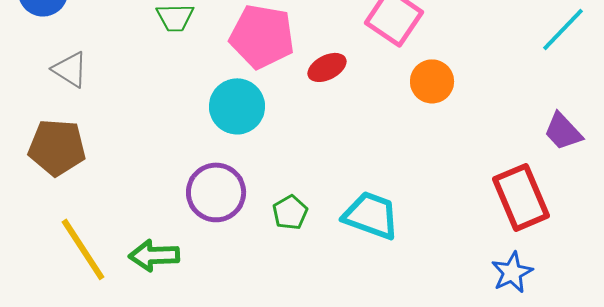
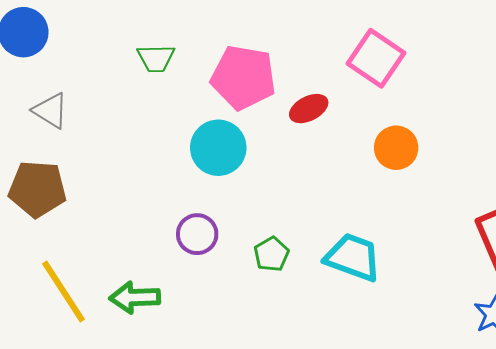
orange circle: (432, 81) -> (396, 148), moved
purple circle: (216, 192) -> (197, 234), size x0.7

